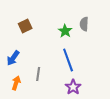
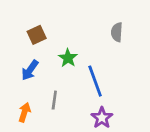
green star: (65, 31) -> (68, 58), moved
blue arrow: (13, 58) -> (30, 70), moved

